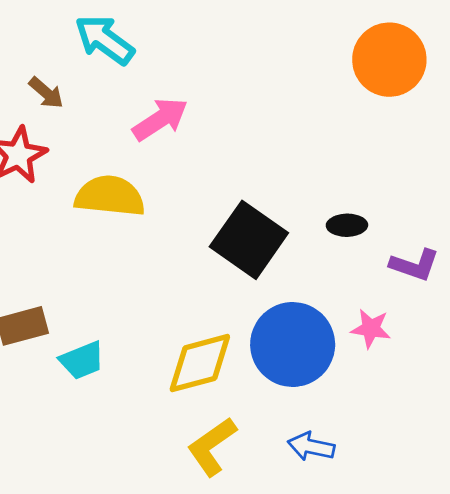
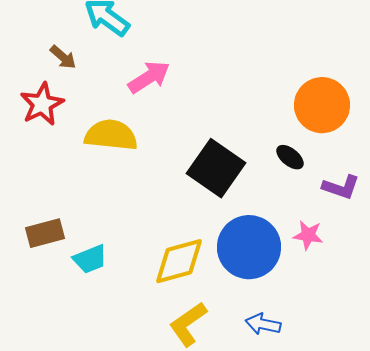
orange circle: (389, 60) -> (322, 105), moved
black ellipse: (347, 225) -> (290, 157), turned 40

